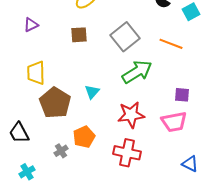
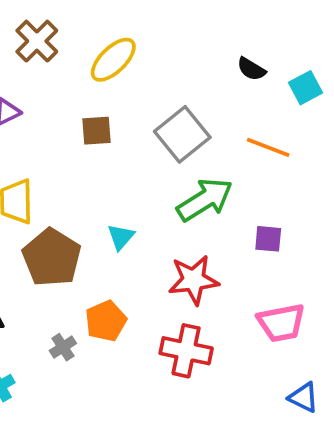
purple square: (182, 95) -> (268, 239), moved
pink trapezoid: (174, 122) -> (281, 323), moved
blue triangle: (190, 164) -> (304, 397), moved

